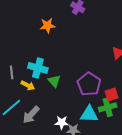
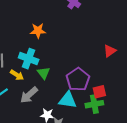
orange star: (48, 25) -> (38, 31), moved
cyan triangle: (89, 114) -> (68, 100), moved
gray arrow: (31, 115) -> (29, 95), moved

